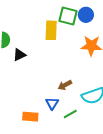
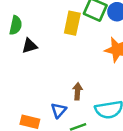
brown arrow: (65, 85) -> (78, 91), turned 112

